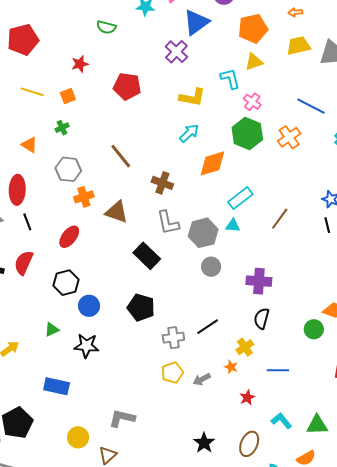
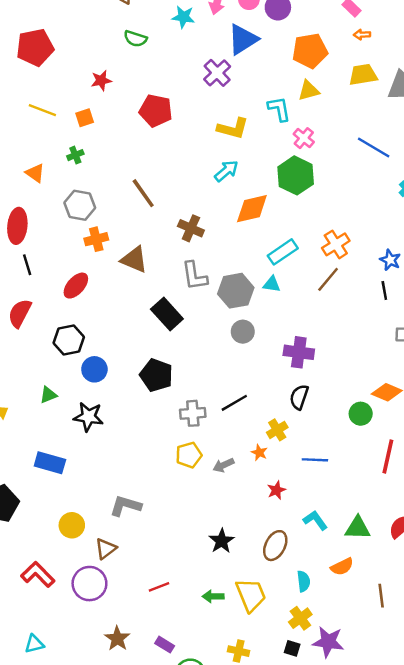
orange cross: (289, 137) -> (336, 244), moved

